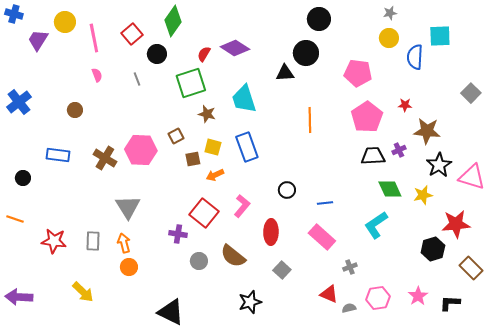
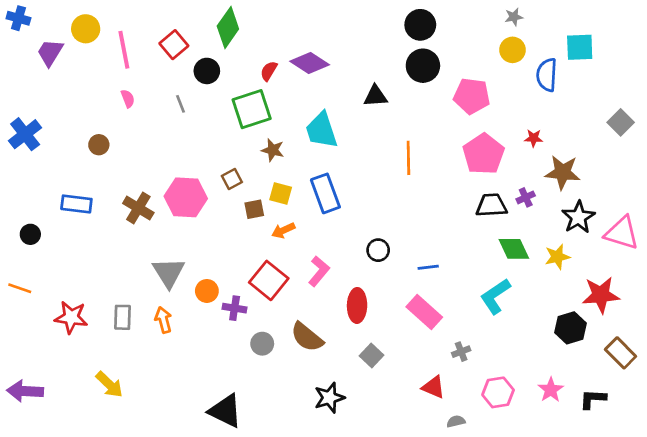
black circle: (306, 53) -> (423, 66), moved
orange circle: (129, 267) -> (207, 291), moved
gray semicircle: (349, 308) -> (456, 421), moved

